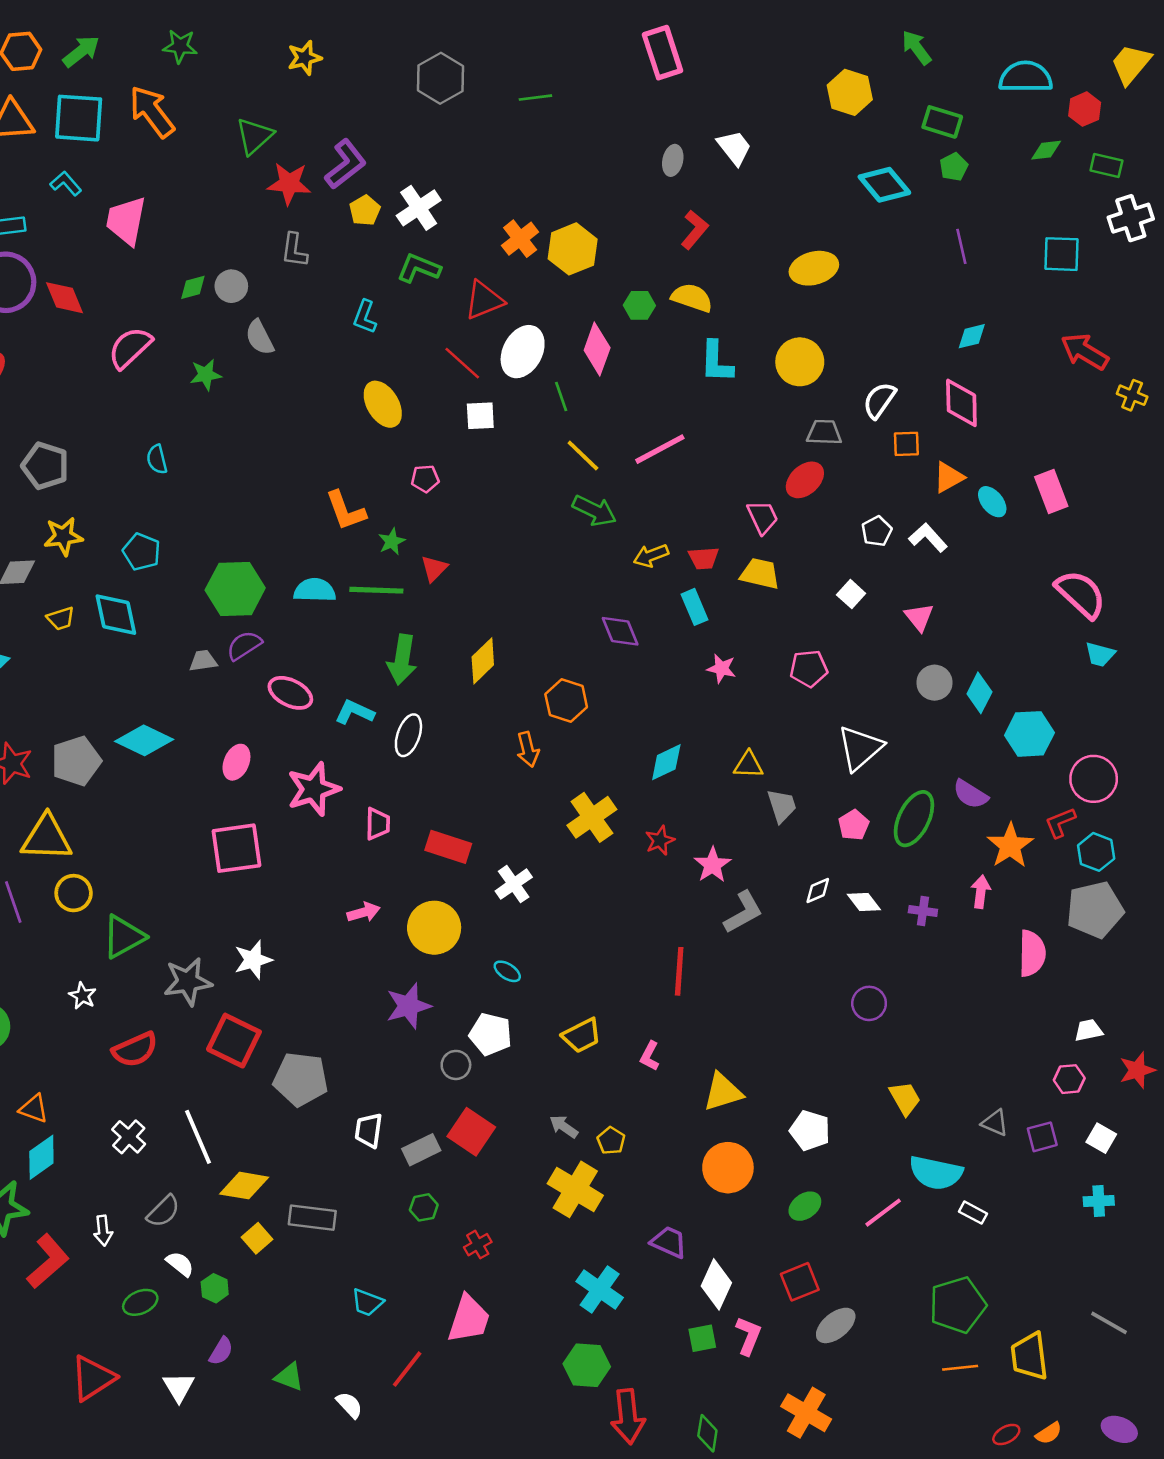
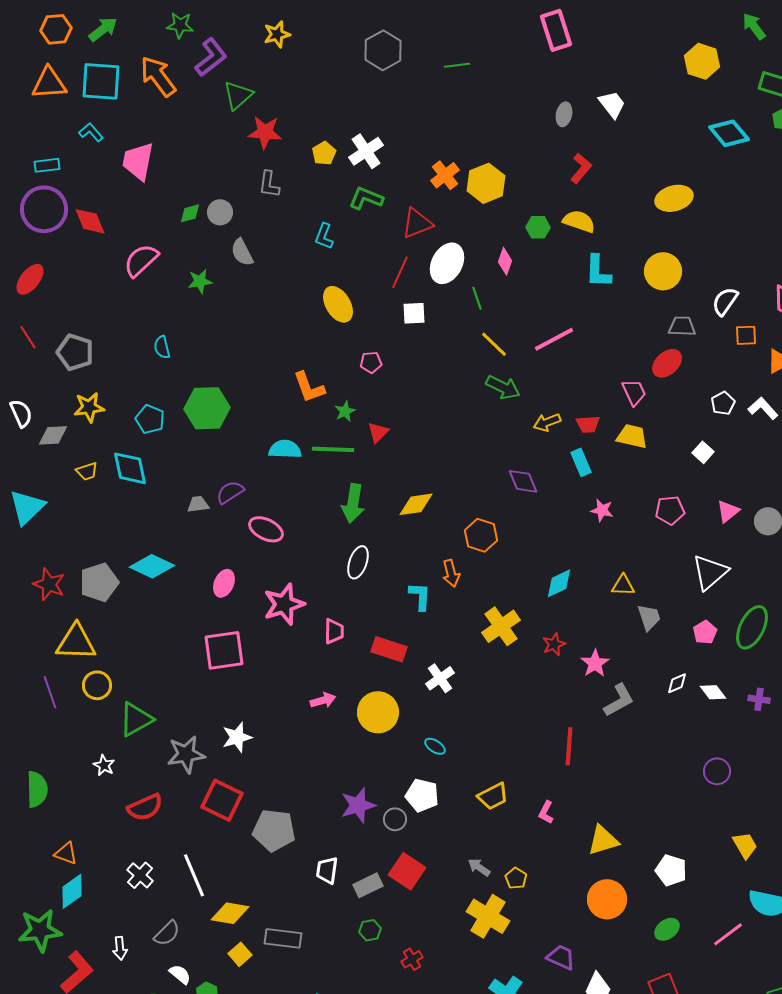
purple L-shape: (346, 164) -> (211, 57), moved
pink diamond: (597, 349) -> (505, 261), size x0.7
red line: (462, 363) -> (400, 272), turned 72
green hexagon: (235, 589) -> (207, 408), moved
pink triangle: (919, 617) -> (728, 511), moved, turned 30
yellow diamond: (483, 661) -> (416, 504), turned 36
cyan L-shape: (355, 712) -> (420, 596), moved, turned 68
purple star: (408, 1006) -> (358, 805), moved

